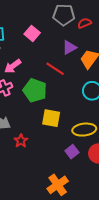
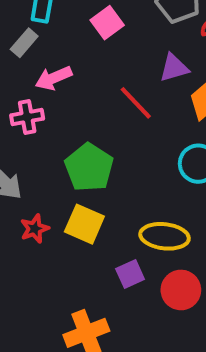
green pentagon: (35, 90) -> (89, 167), moved
yellow square: (51, 118) -> (84, 224), moved

